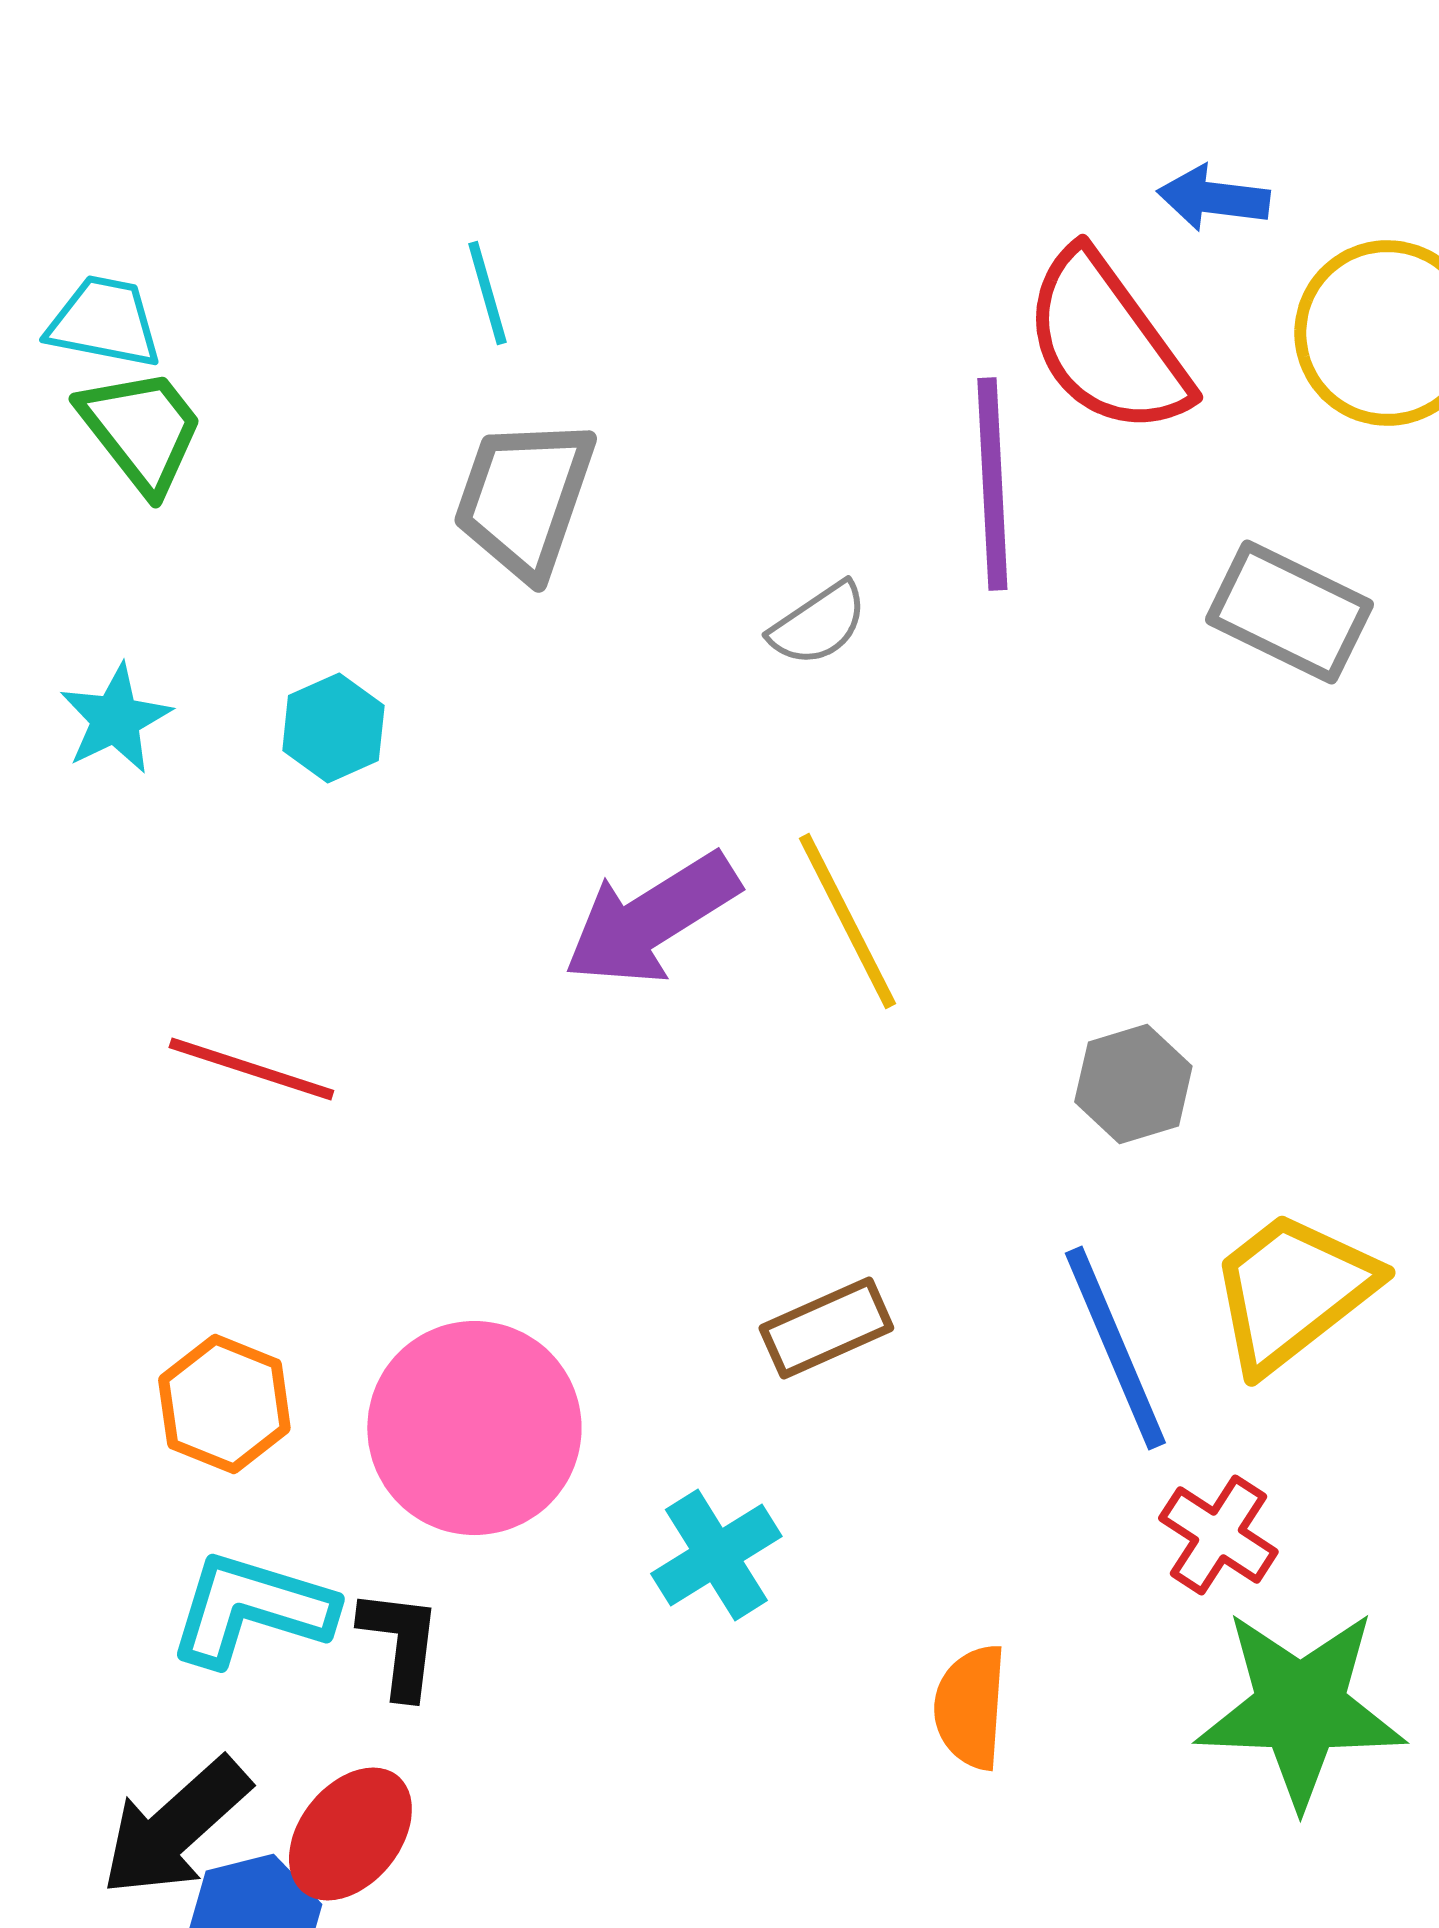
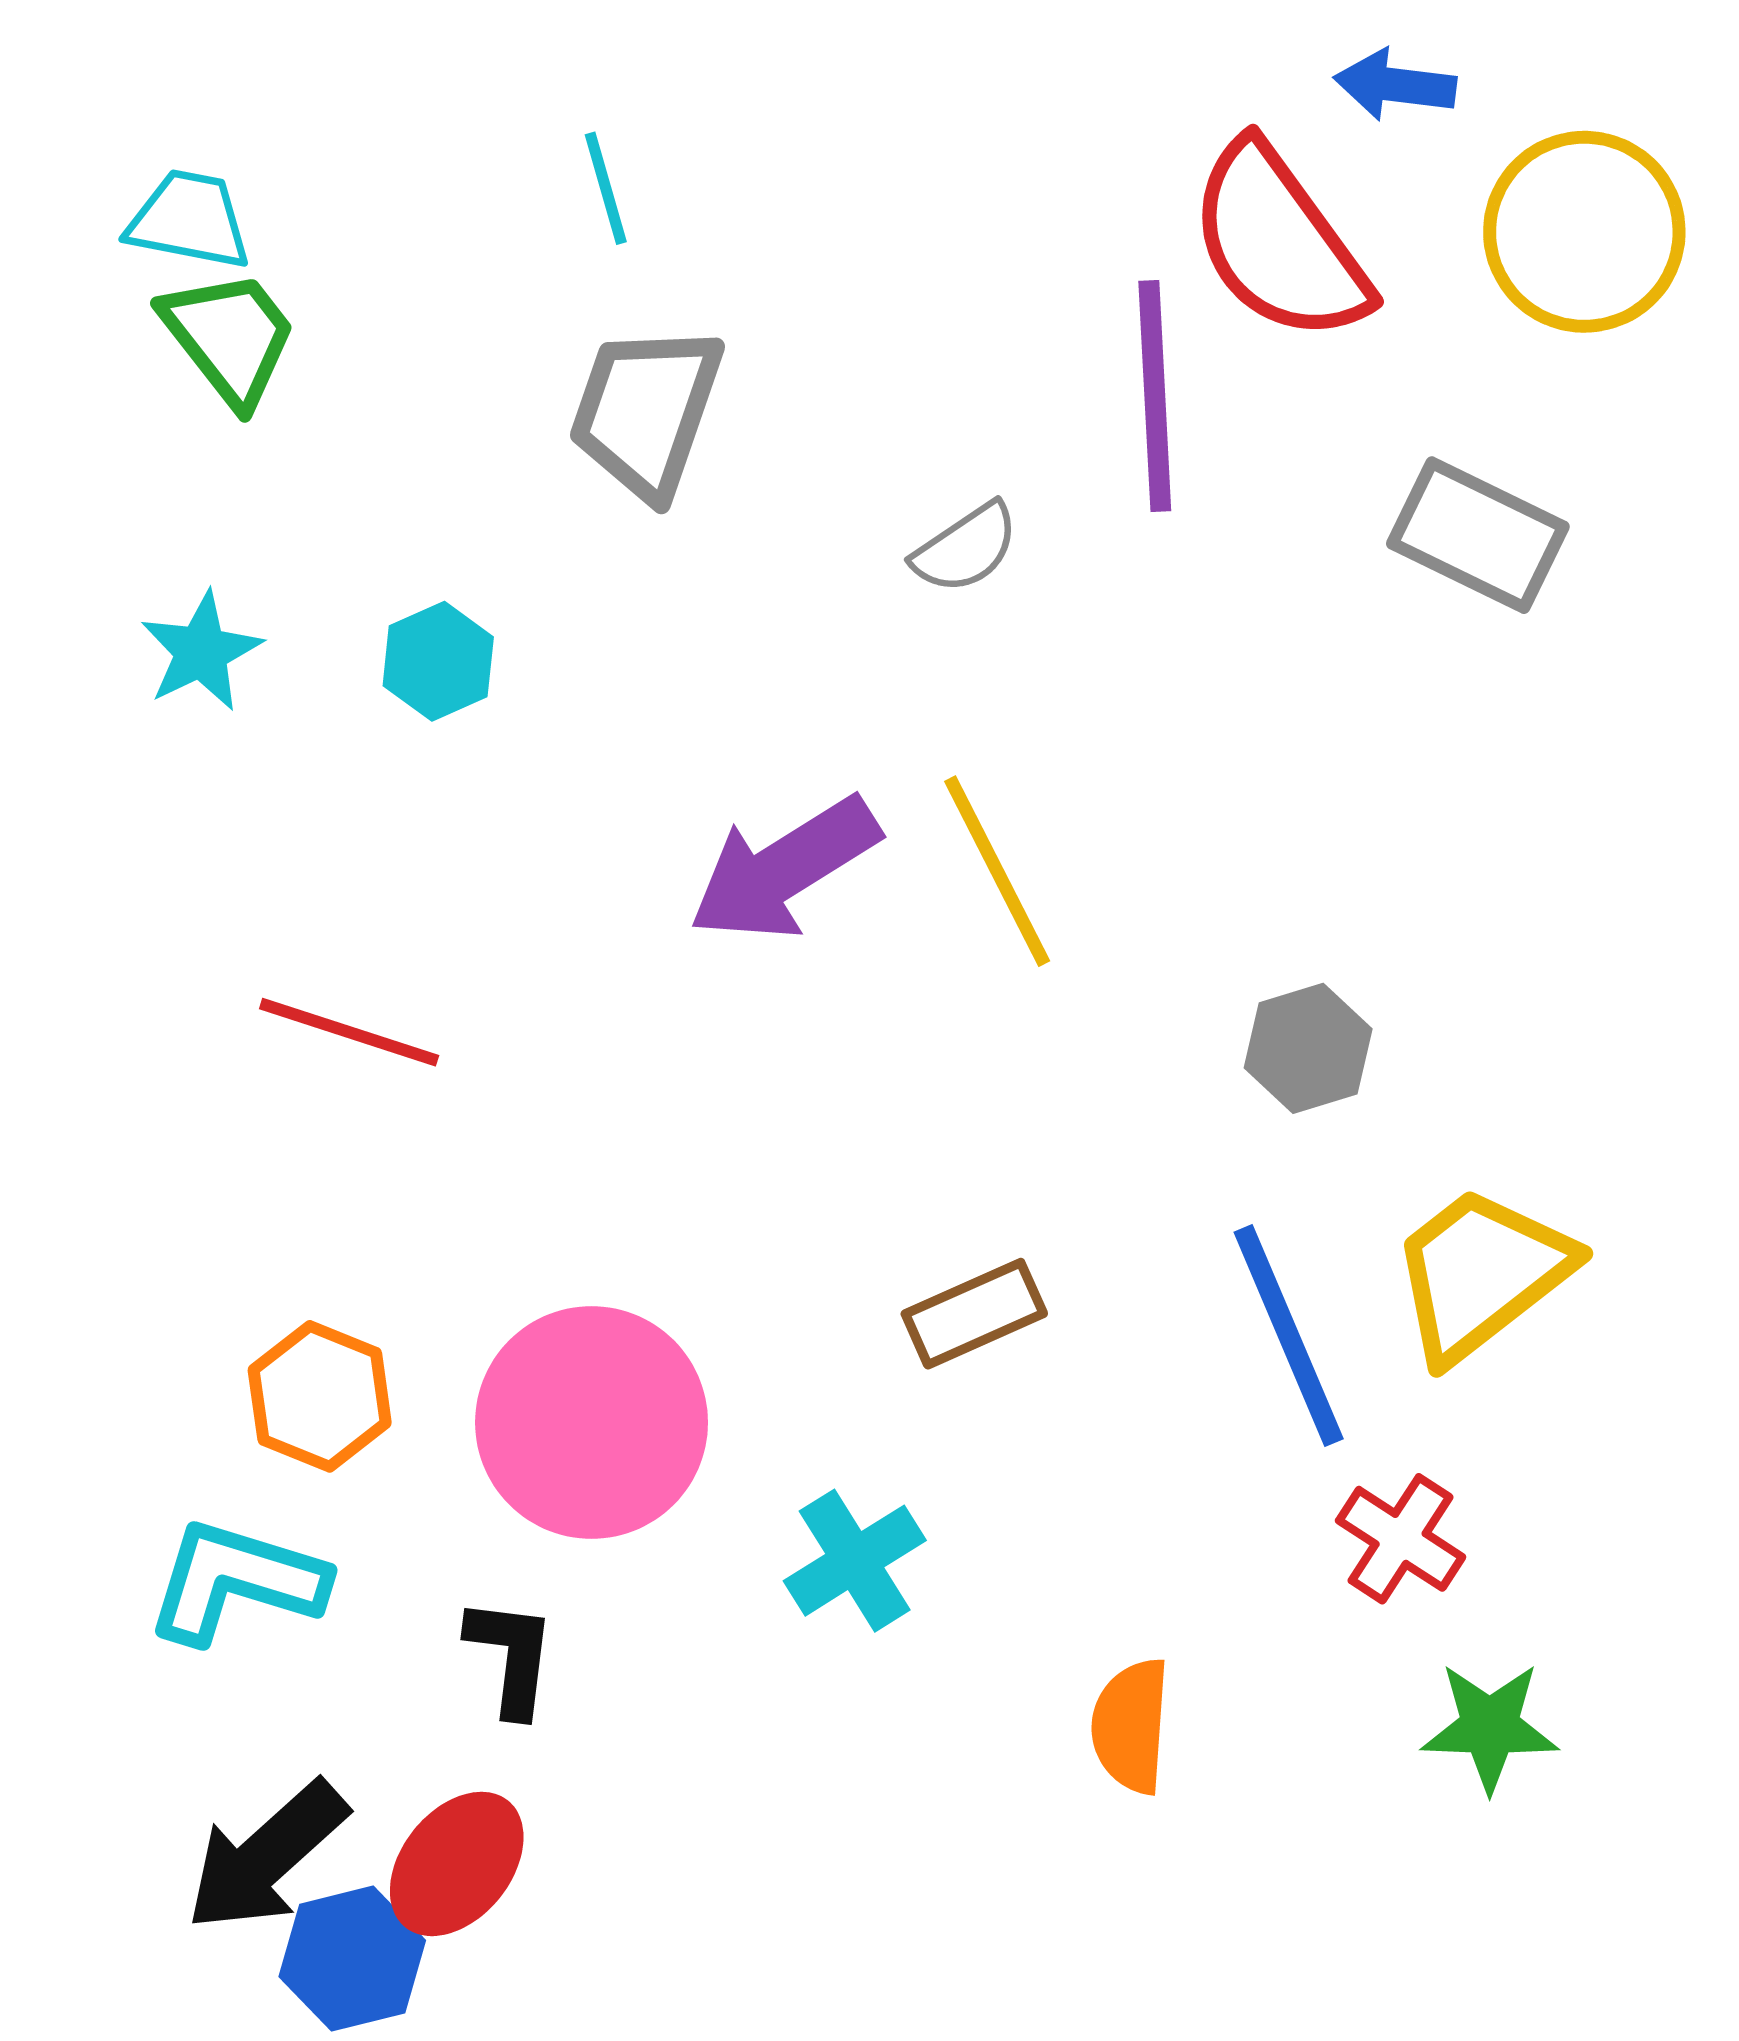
cyan L-shape: (251, 1609) -> (236, 1581), moved
green star: (1300, 1708) -> (1490, 1727), size x0.6

